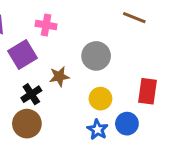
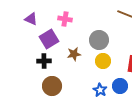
black cross: (31, 94) -> (44, 61), moved, turned 32
yellow circle: (100, 99) -> (103, 61), moved

